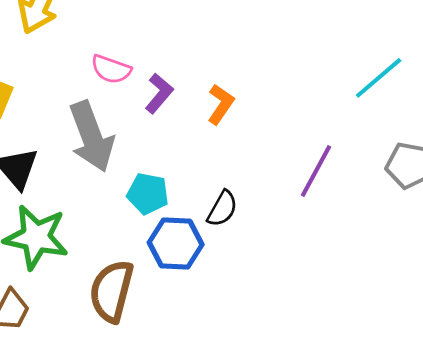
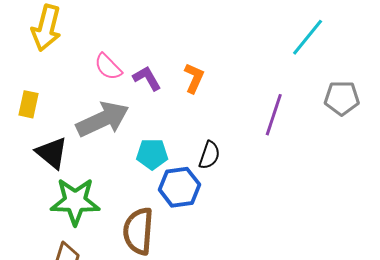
pink semicircle: (111, 69) -> (108, 67), turned 36
purple L-shape: (159, 93) -> (147, 78), turned -60
gray arrow: (91, 137) -> (103, 119), turned -84

